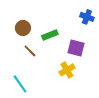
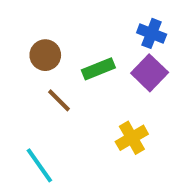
blue cross: (87, 17) -> (152, 33), moved
purple square: (76, 48) -> (150, 73), moved, turned 30

